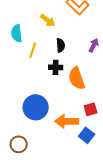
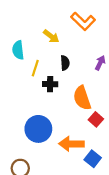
black cross: (56, 67) -> (50, 84), moved
red square: (91, 109) -> (96, 119), moved, turned -32

